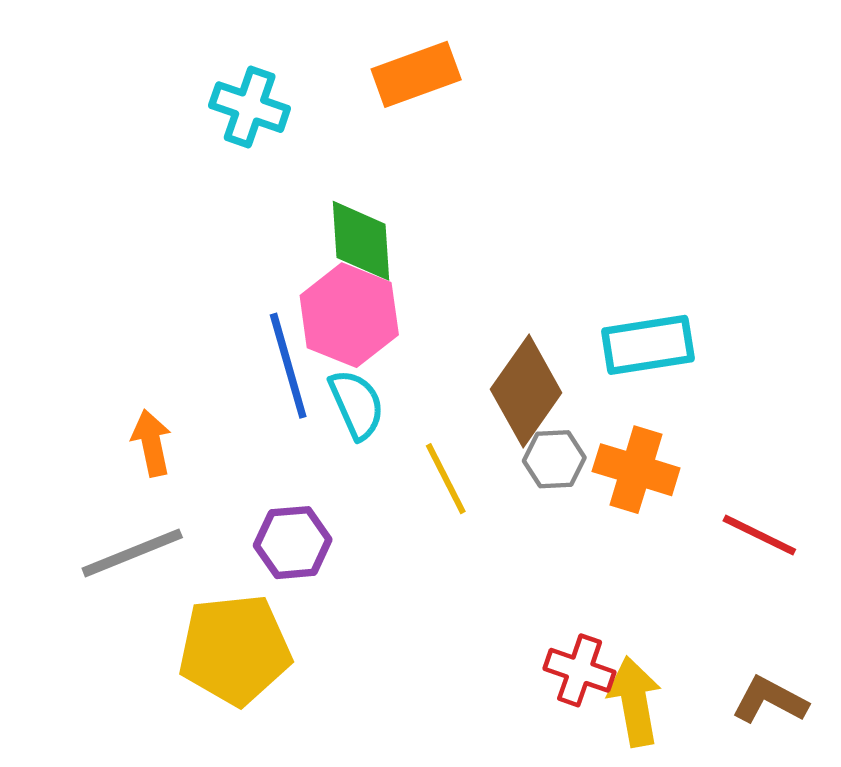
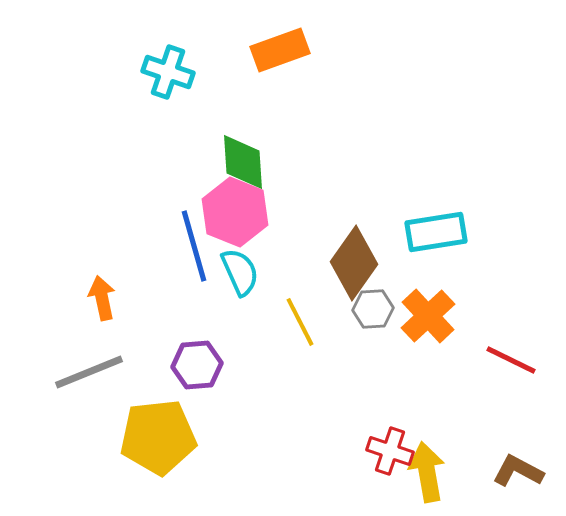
orange cross: (636, 470) -> (428, 316), turned 30

